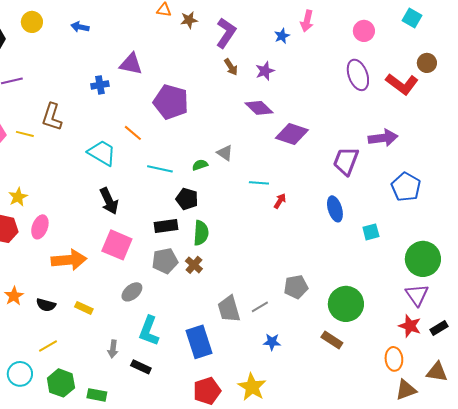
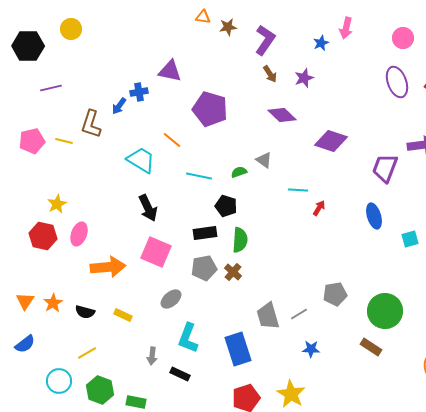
blue arrow: (80, 27) -> (119, 106), moved, turned -66
purple diamond: (259, 108) -> (282, 115), moved

